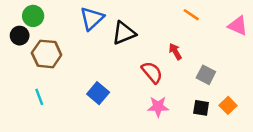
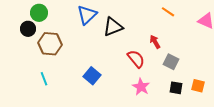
gray square: (206, 75) -> (171, 62), moved
orange square: (228, 105) -> (198, 86), turned -32
pink star: (158, 107) -> (141, 87), turned 30

